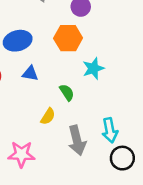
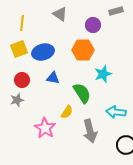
green semicircle: (67, 92) -> (82, 93), size x1.5
cyan arrow: (110, 130) -> (116, 112), moved, turned 108
pink star: (21, 154) -> (45, 128), moved, turned 30

